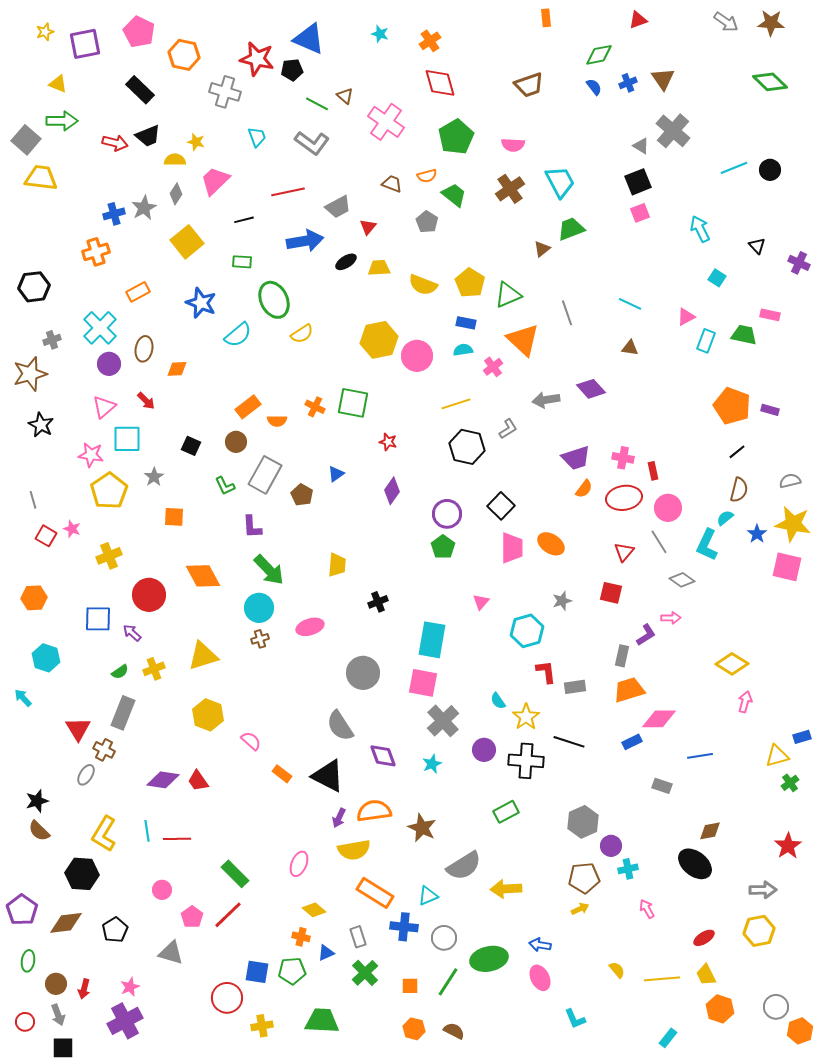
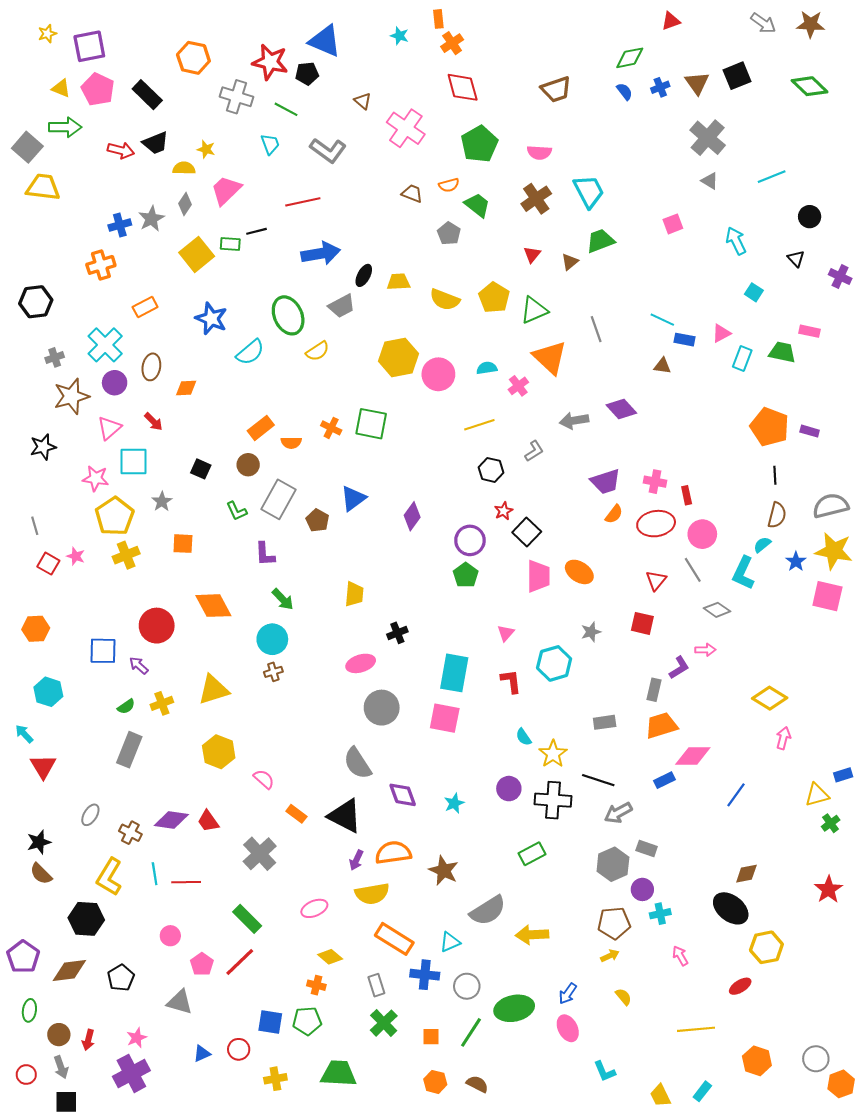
orange rectangle: (546, 18) -> (438, 19), moved
pink pentagon: (139, 32) -> (98, 89), moved
green line: (317, 104) -> (286, 109), moved
gray triangle: (641, 146) -> (710, 181), moved
black circle: (770, 170) -> (810, 217), moved
black square: (638, 182) -> (737, 76), moved
gray trapezoid: (338, 207) -> (342, 306), moved
red triangle: (368, 227) -> (532, 254), moved
green rectangle: (242, 262) -> (230, 244), moved
black ellipse: (346, 262) -> (364, 275), turned -30
blue rectangle: (466, 323) -> (684, 340), moved
brown star: (30, 374) -> (71, 396), moved
black star: (41, 425) -> (43, 447), turned 30
red star: (388, 442) -> (504, 511), moved, turned 30
black hexagon: (467, 447) -> (491, 470), size x0.7
black line: (737, 452) -> (775, 475), turned -54
blue triangle: (336, 474) -> (353, 498), size x1.5
gray semicircle: (790, 481) -> (831, 506), size x1.6
yellow cross: (109, 556) -> (126, 555), moved
green arrow: (269, 570) -> (283, 599), size x0.7
pink ellipse: (310, 627) -> (361, 663), moved
red L-shape: (546, 672) -> (511, 681), moved
gray cross: (443, 721) -> (260, 854), moved
red triangle: (78, 729) -> (43, 766), moved
brown cross: (104, 750) -> (130, 833), moved
blue line: (700, 756) -> (736, 795), turned -45
gray rectangle: (662, 786) -> (647, 848), moved
pink ellipse: (299, 864) -> (314, 908), turned 45
gray arrow: (763, 890) -> (618, 813), moved, turned 152
yellow hexagon: (759, 931) -> (766, 947), moved
blue arrow: (540, 945) -> (568, 994), turned -65
blue triangle: (326, 953) -> (202, 1054), moved
yellow semicircle: (617, 970) -> (623, 997), moved
yellow trapezoid: (706, 975) -> (660, 1096), moved
red circle: (227, 998) -> (239, 1049), size x0.7

